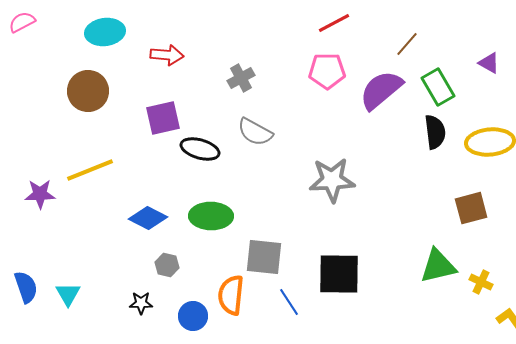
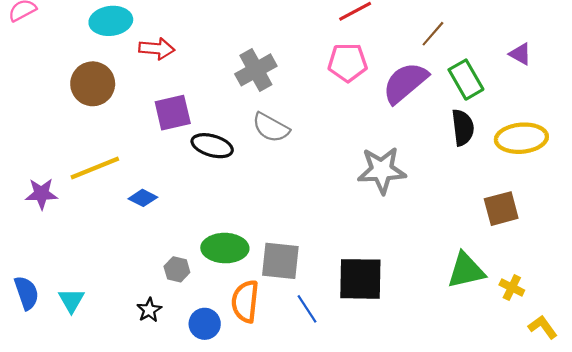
red arrow: (167, 55) -> (157, 49), moved
gray cross: (241, 78) -> (256, 70), size x1.4
gray star: (332, 180) -> (382, 170), moved
green ellipse: (211, 216) -> (225, 248), moved
blue diamond: (148, 218) -> (143, 198), moved, size x0.7
black star: (141, 303) -> (149, 310), turned -30

